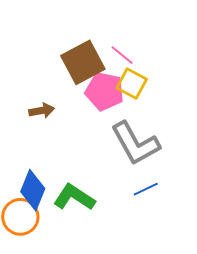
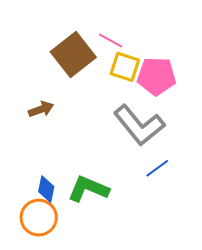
pink pentagon: (105, 91) -> (156, 76), moved
blue diamond: (33, 190) -> (46, 189), size x0.7

